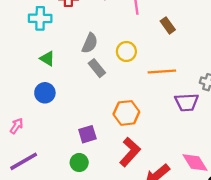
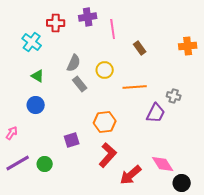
cyan cross: (40, 18) -> (32, 42), turned 36
purple trapezoid: (187, 102) -> (156, 113), turned -60
green circle: (79, 163) -> (45, 164), moved

